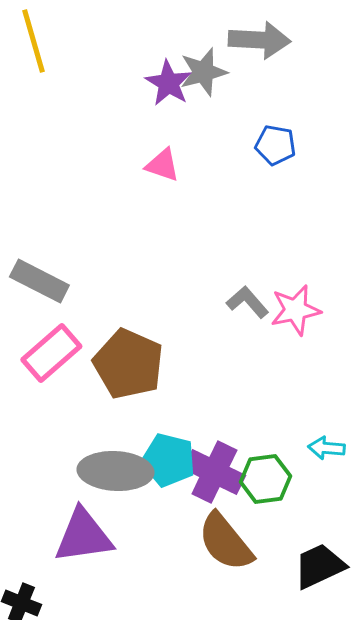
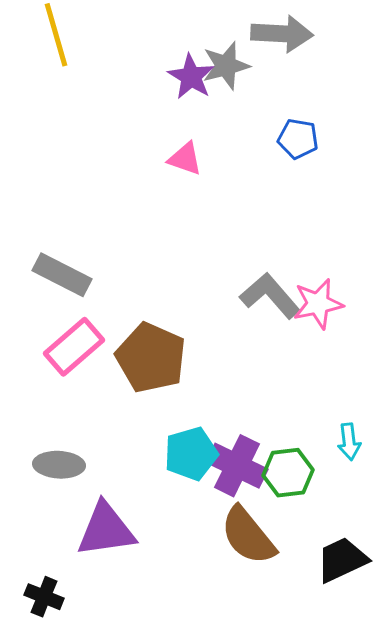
gray L-shape: (247, 302) -> (270, 296), size x1.4
cyan arrow: (326, 448) -> (349, 442), turned -102
cyan pentagon: (168, 460) -> (191, 454), turned -30
gray ellipse: (115, 471) -> (59, 465), moved, size x0.7

